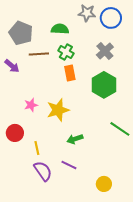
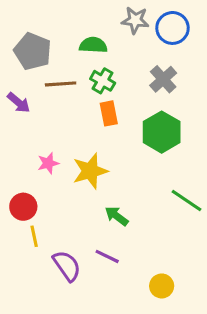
green arrow: (75, 139) -> (117, 216), turned 56
yellow line: (37, 148) -> (34, 236), moved

